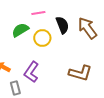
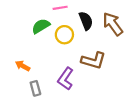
purple L-shape: (31, 72) -> (65, 79), moved
brown L-shape: (80, 73) -> (93, 60), moved

